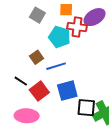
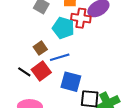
red square: (39, 91) -> (41, 71), moved
blue square: (67, 91) -> (71, 82), turned 30

